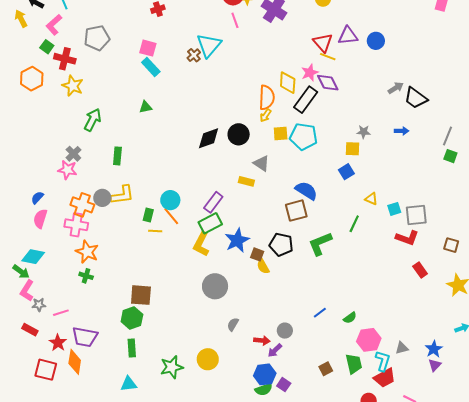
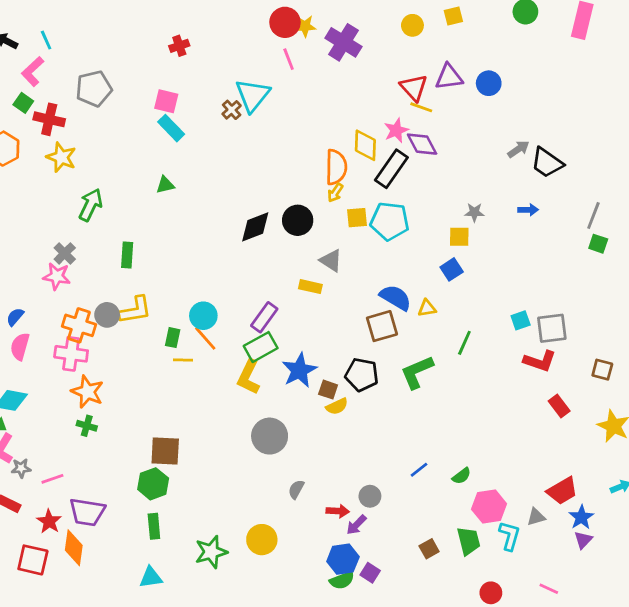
yellow triangle: (371, 199) -> (427, 308), moved, turned -32
yellow semicircle: (263, 266) -> (337, 406), turned -84
red trapezoid: (385, 378) -> (562, 491), moved

